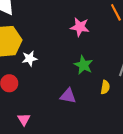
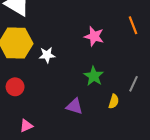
white star: (30, 58) -> (47, 55), moved
pink triangle: (24, 119) -> (26, 126), turned 32

